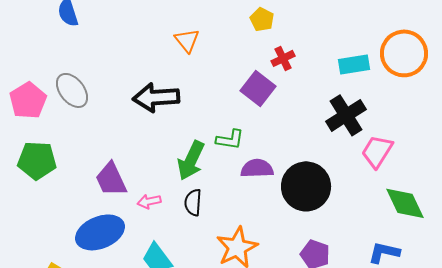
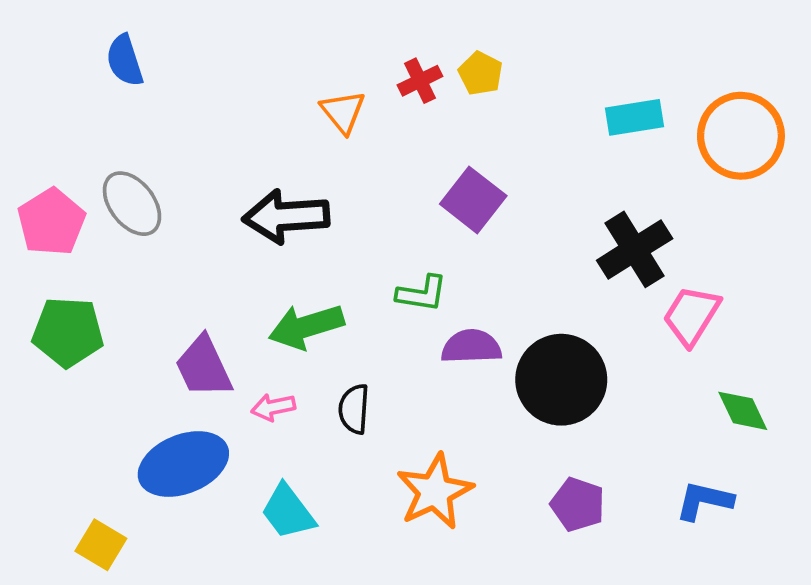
red cross: (283, 58) -> (420, 81), moved
cyan rectangle: (354, 64) -> (635, 117), moved
green arrow: (191, 160) -> (306, 326), moved, turned 48
green diamond: (405, 203) -> (743, 411), size x0.7

